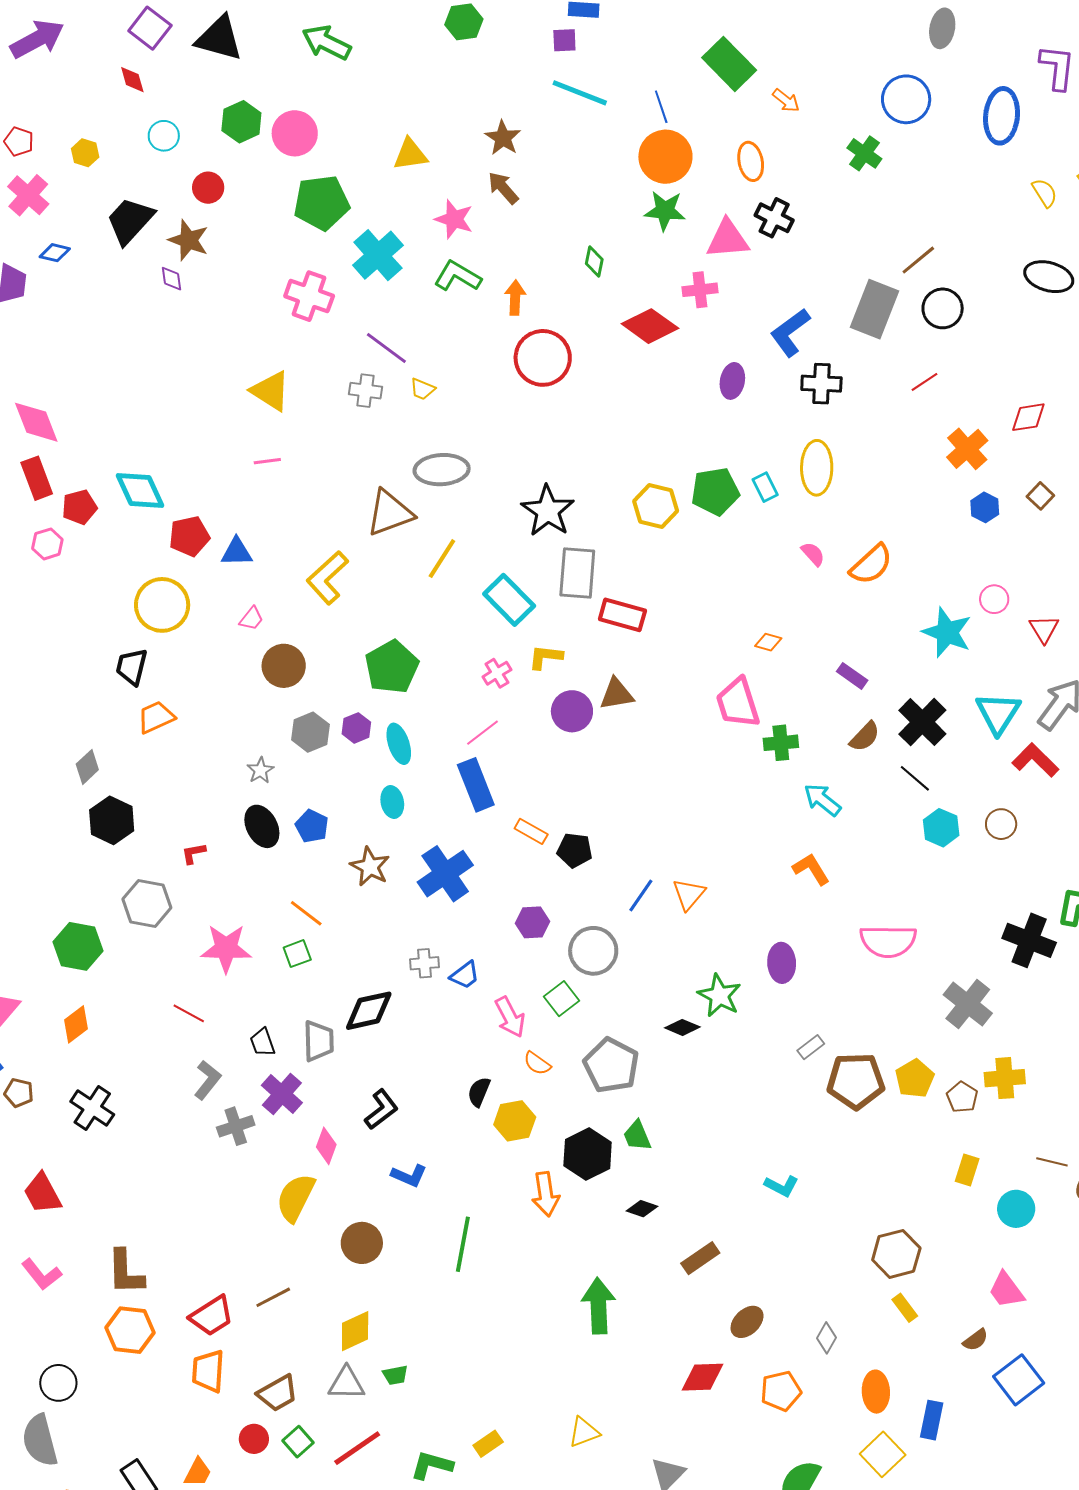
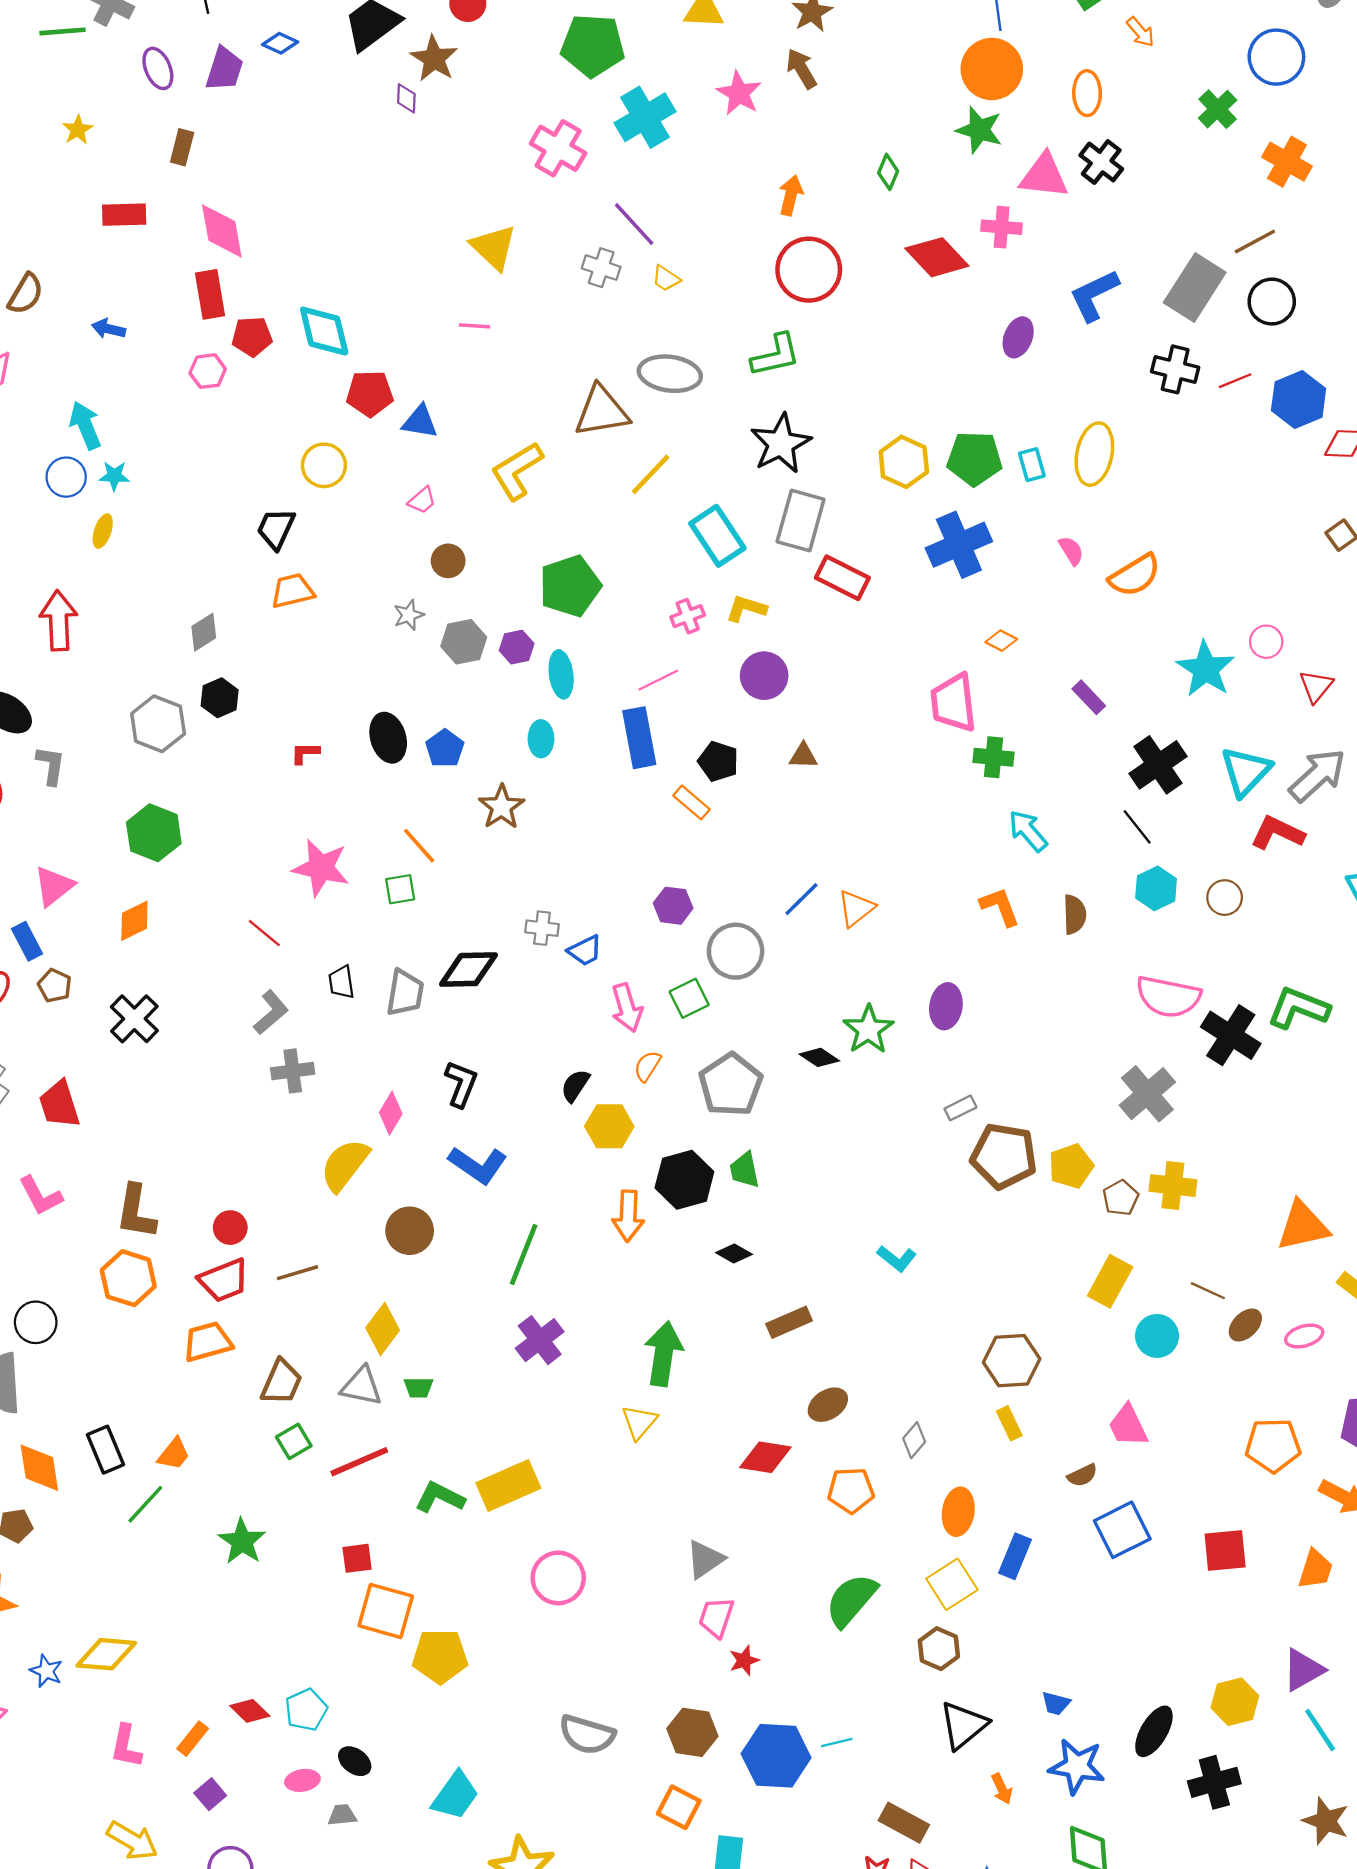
green L-shape: (458, 276) -> (776, 355), moved, turned 126
black cross: (821, 384) -> (1175, 369), moved
orange cross: (967, 449) -> (1287, 162), moved, turned -30
blue hexagon: (985, 507) -> (1299, 399), moved, size x1.6
yellow circle: (162, 605) -> (324, 465), size x0.7
brown circle: (284, 666) -> (448, 561), size x0.7
brown triangle: (617, 694) -> (803, 756), moved, size x0.7
brown semicircle: (865, 737) -> (1075, 914), moved, turned -56
red L-shape: (1035, 760) -> (1277, 833), turned -30
gray star: (260, 770) -> (409, 615), moved
black hexagon: (112, 820) -> (220, 698), size x0.7
black pentagon: (575, 850) -> (718, 761), moved
blue cross: (445, 874) -> (959, 545), moved
gray hexagon: (147, 903) -> (158, 724), moved
pink semicircle: (888, 941) -> (1168, 997), moved
orange semicircle: (537, 1063) -> (647, 1066), turned 76
purple cross: (282, 1094) -> (540, 1340), moved
black L-shape: (381, 1109) -> (461, 1084), turned -42
yellow rectangle: (967, 1170) -> (1110, 1281), size x1.4
blue L-shape: (409, 1176) -> (478, 1165), size x1.4
yellow diamond: (355, 1331) -> (383, 1329), turned -39
orange trapezoid: (208, 1371) -> (208, 1342), turned 60
brown trapezoid: (278, 1393) -> (281, 1382), turned -48
yellow triangle: (584, 1432) -> (639, 1422), moved, turned -40
red circle: (254, 1439) -> (230, 1228), moved
yellow rectangle: (488, 1444) -> (508, 1485), size x1.8

